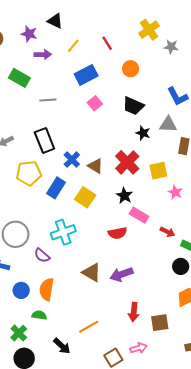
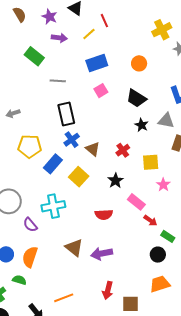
red line: (107, 43) -> (104, 21), moved
black rectangle: (44, 141) -> (66, 114), moved
red cross: (127, 162) -> (123, 150), size x0.6
pink rectangle: (139, 215) -> (136, 202), moved

